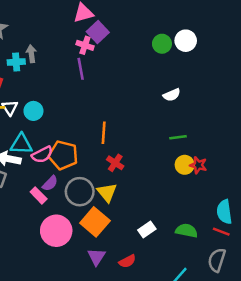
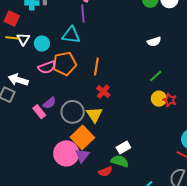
green line: (178, 137) -> (156, 76), turned -40
cyan triangle: (21, 144) -> (71, 35), moved
pink semicircle: (42, 155) -> (47, 67), moved
orange pentagon: (63, 155) -> (65, 64), moved, turned -30
pink circle: (56, 231) -> (66, 153), moved
green semicircle: (187, 231) -> (120, 161), moved
purple triangle: (96, 257) -> (82, 155), moved

